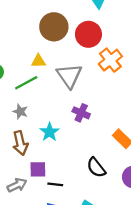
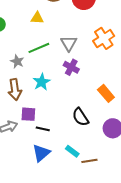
orange cross: (110, 60) -> (104, 38), moved
gray triangle: (69, 76) -> (69, 43), moved, size x0.7
green line: (26, 83) -> (39, 48), moved

